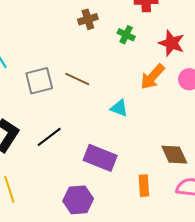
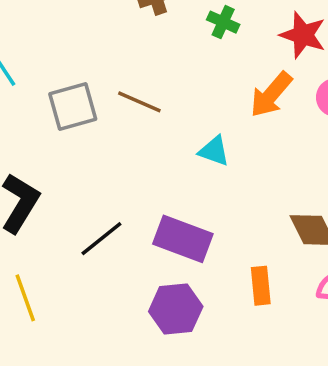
black line: (49, 137) -> (101, 239), moved
purple hexagon: (78, 200) -> (176, 309), moved

